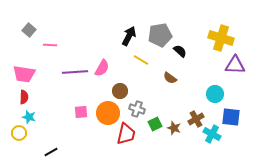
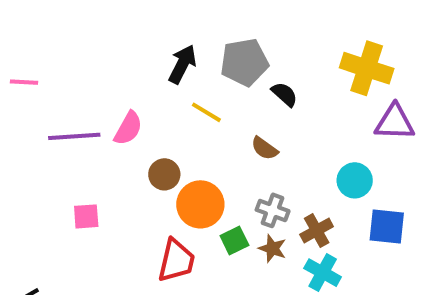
gray cross: (137, 109) -> (272, 210), moved
orange circle: (108, 113) -> (200, 204), moved
cyan cross: (212, 134) -> (323, 273), moved

